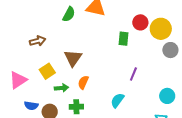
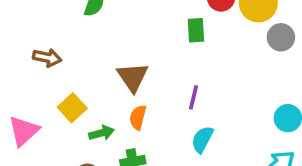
brown arrow: (38, 41) -> (47, 58), turned 35
brown triangle: (73, 58) -> (133, 77), moved
purple line: (133, 74) -> (193, 97), moved

